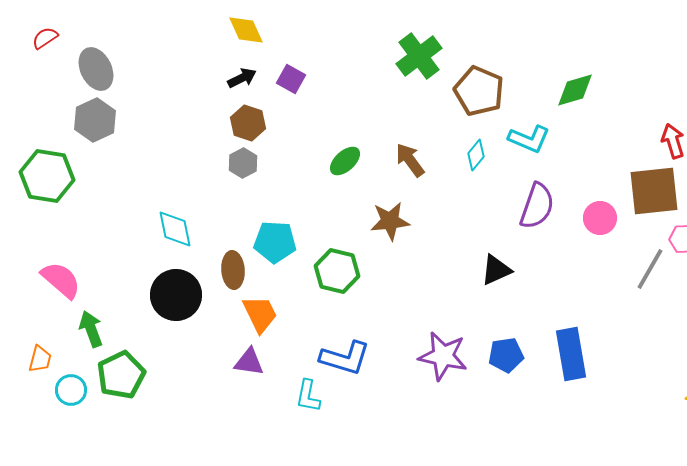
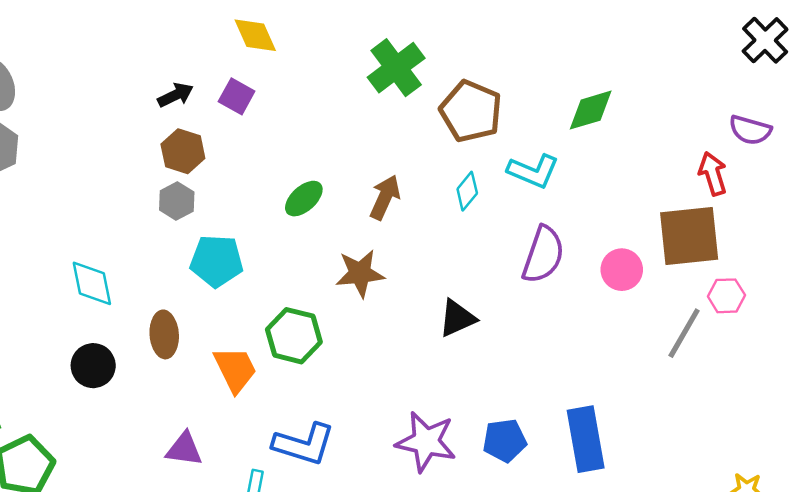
yellow diamond: (246, 30) -> (255, 35), moved
brown arrow: (410, 160) -> (385, 197), turned 60
cyan pentagon: (275, 242) -> (217, 261), moved
black triangle: (496, 270) -> (457, 318), moved
black circle: (176, 295) -> (93, 366), size x0.7
orange trapezoid: (260, 314) -> (235, 369), moved

